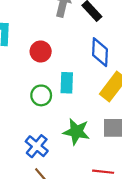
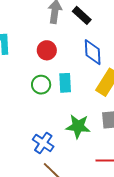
red circle: (41, 52) -> (47, 50), moved
green circle: (41, 95) -> (41, 85), moved

